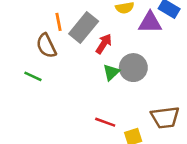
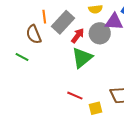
gray circle: (133, 68) -> (100, 33), moved
green triangle: (111, 72) -> (82, 58), size x1.6

